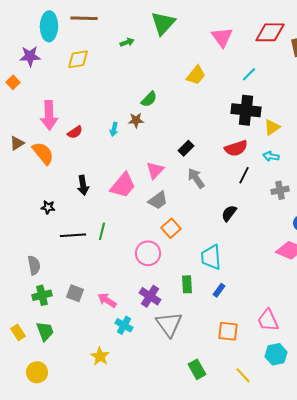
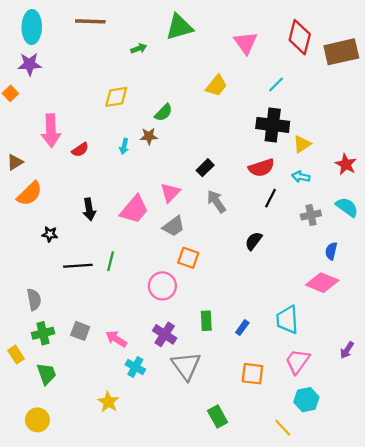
green triangle: (163, 23) -> (179, 27), turned 32
cyan ellipse: (49, 26) -> (32, 27), moved
red diamond: (270, 32) -> (300, 37), turned -76
yellow diamond: (78, 59) -> (116, 97), moved
orange semicircle: (43, 153) -> (30, 194), moved, turned 85
orange square: (171, 228) -> (188, 258), turned -30
cyan trapezoid: (211, 257) -> (287, 320), moved
pink trapezoid: (268, 320) -> (297, 361), turned 60
yellow rectangle: (18, 332) -> (16, 355), moved
yellow line: (243, 375) -> (283, 428), moved

